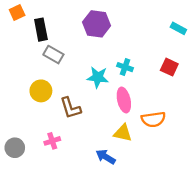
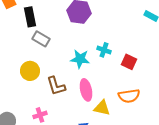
red square: (169, 67) -> (129, 62), moved
pink ellipse: (124, 100) -> (86, 90), moved

